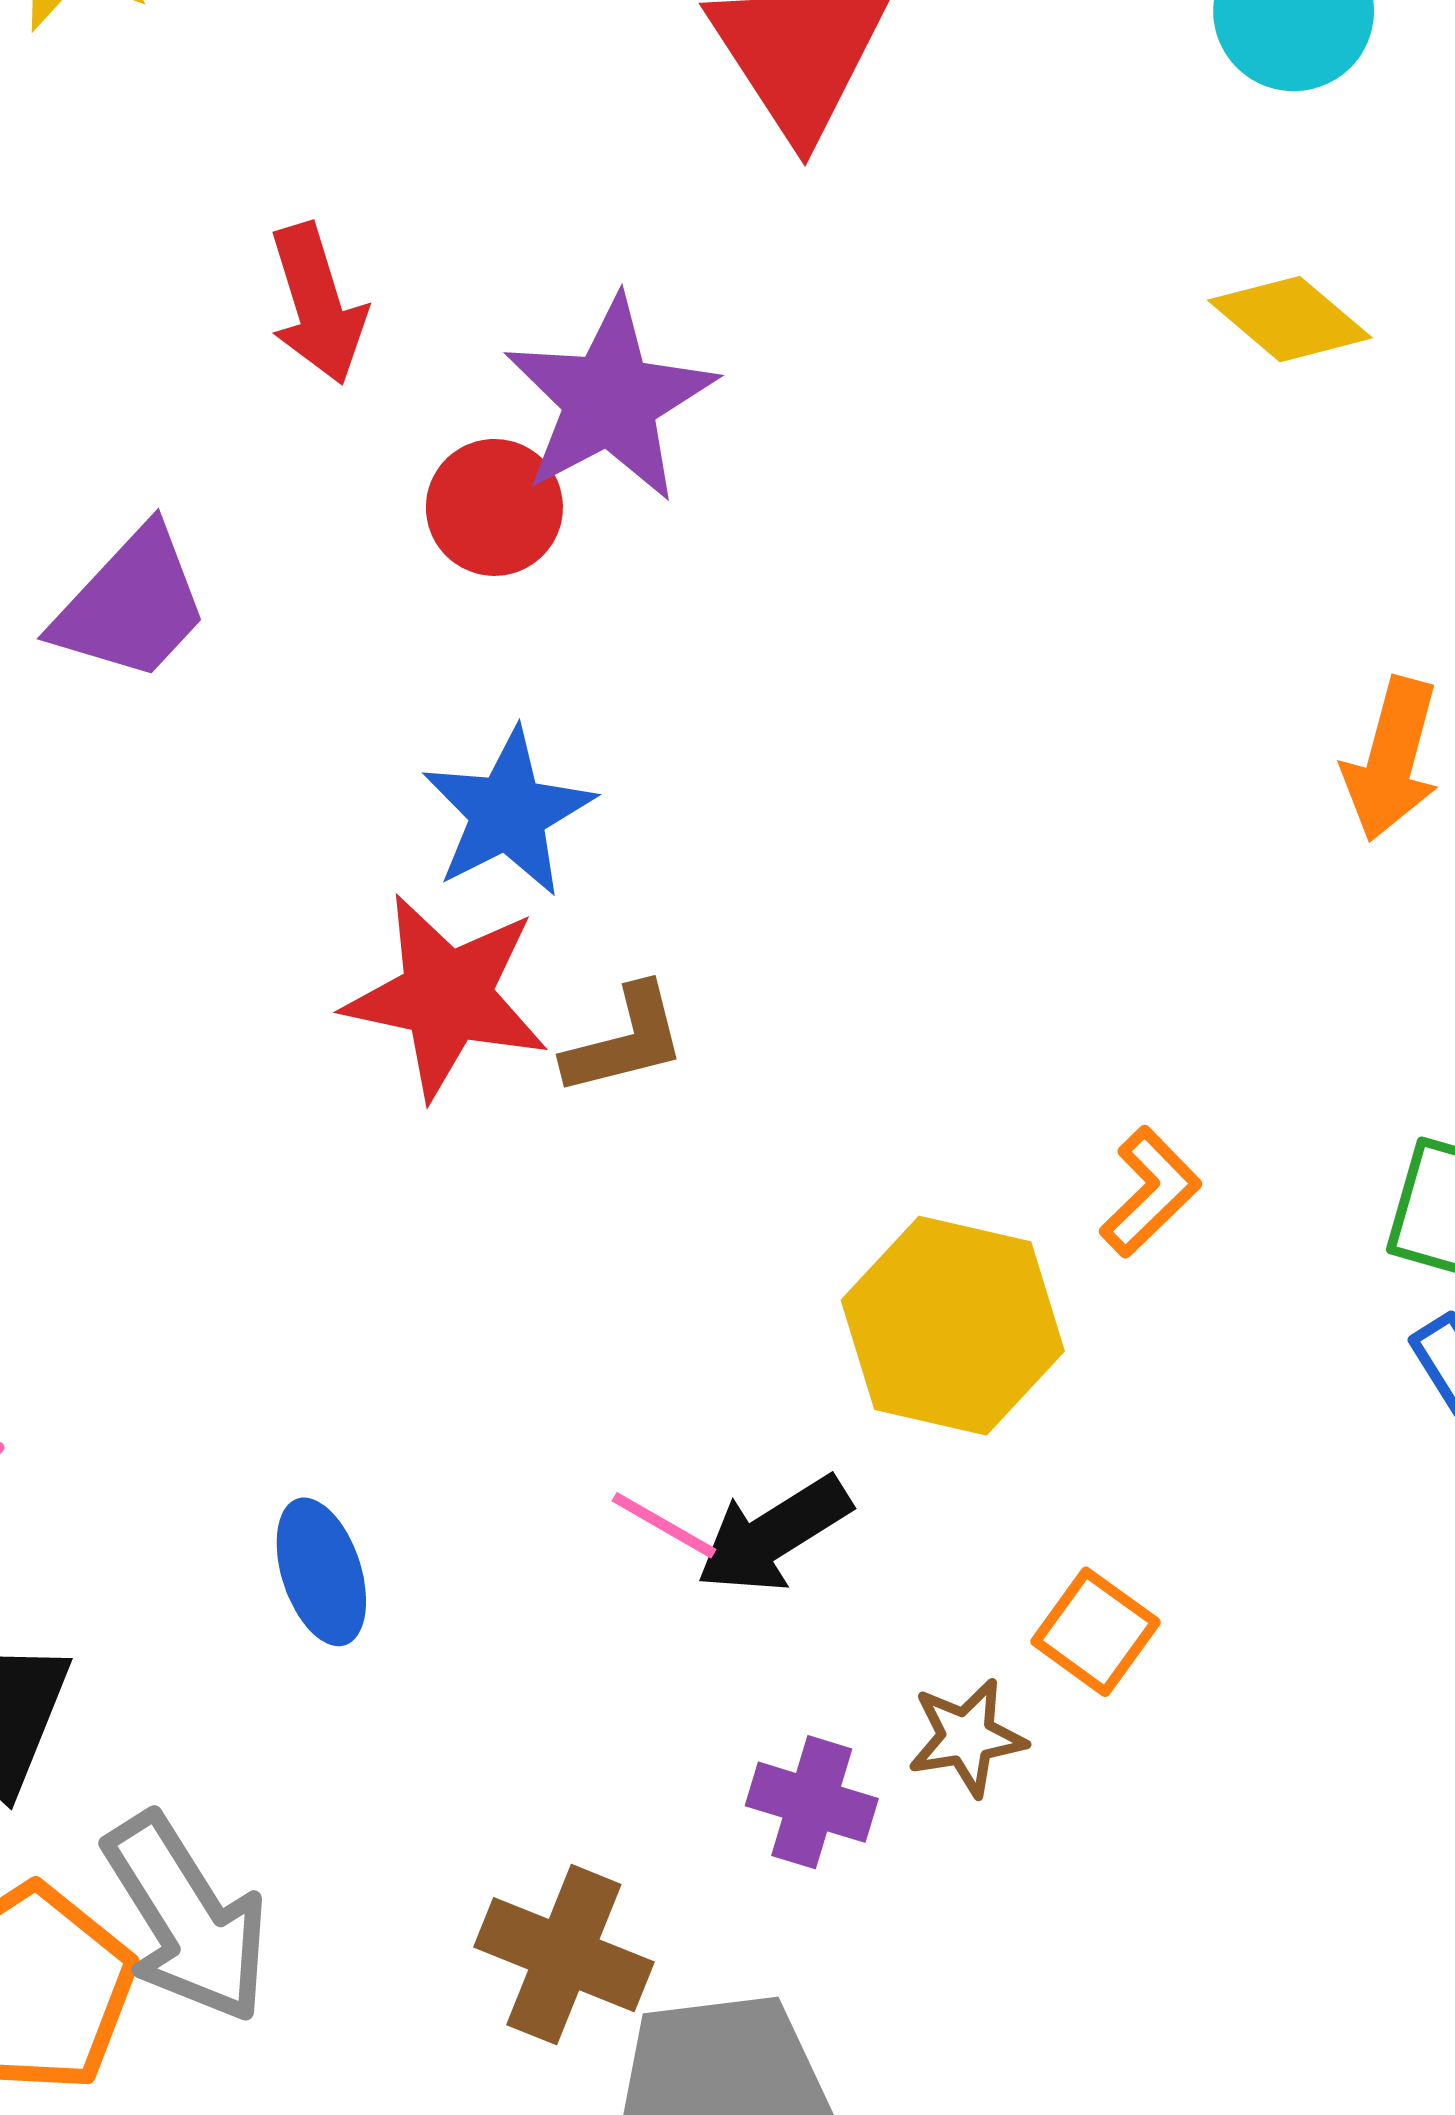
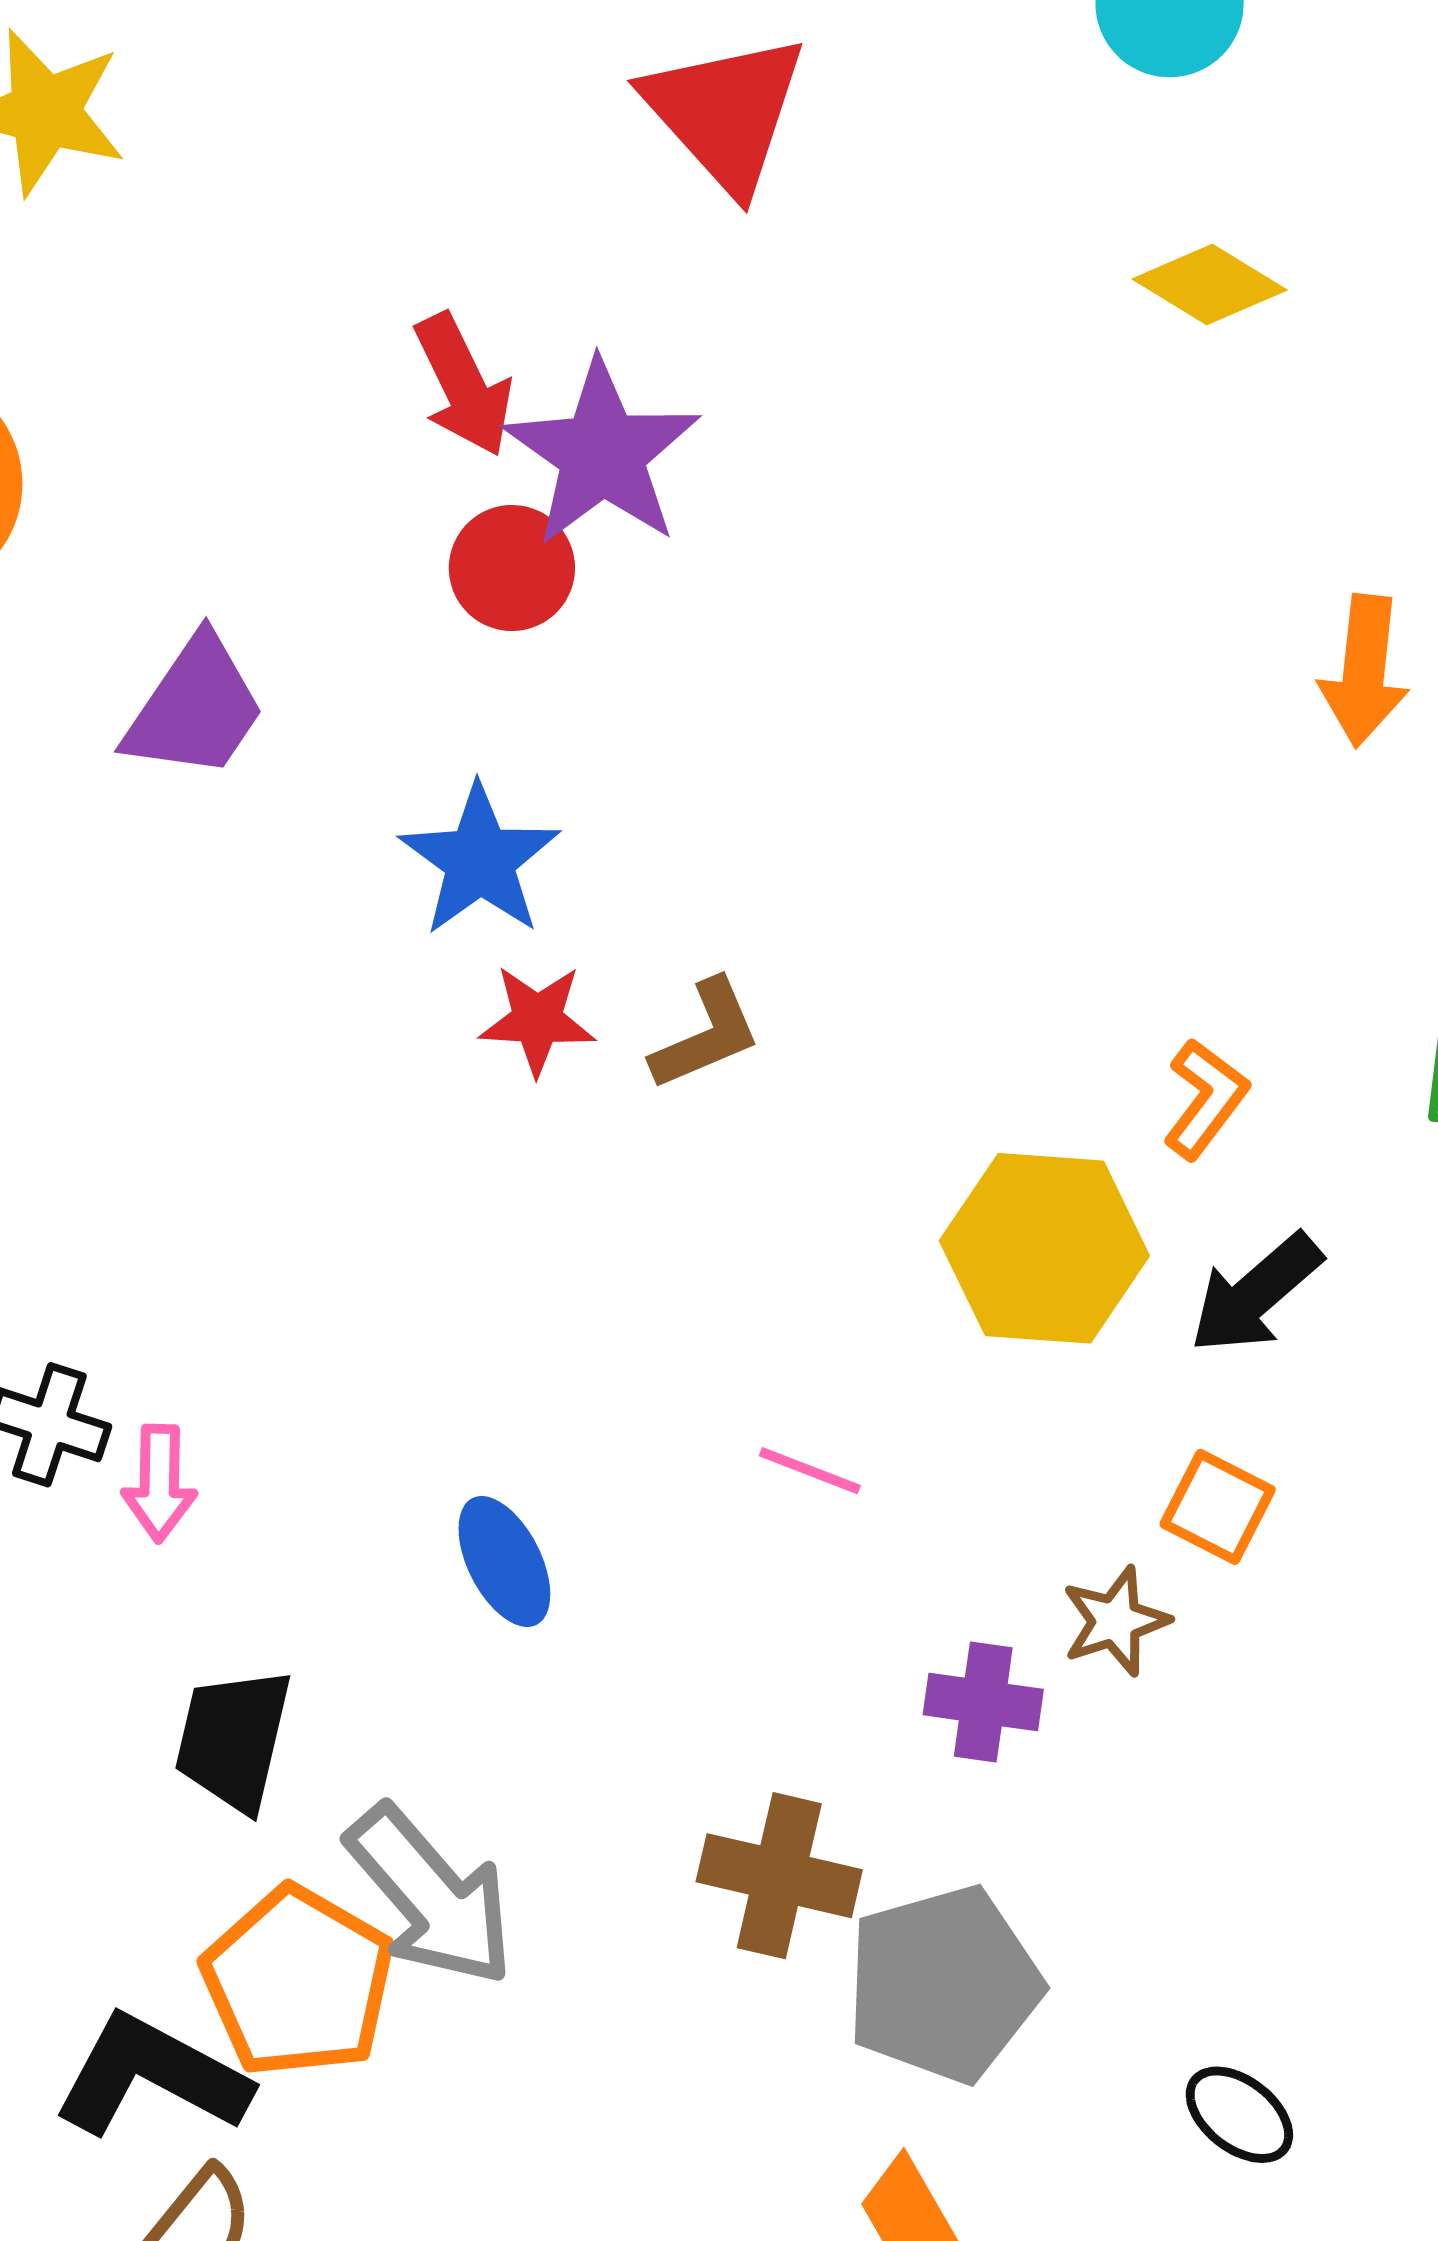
red arrow: (317, 304) -> (463, 385), moved
blue star: (508, 813) -> (480, 860), moved
red star: (447, 996) -> (537, 1020), size x0.6
black arrow: (774, 1534) -> (1256, 1294), moved

